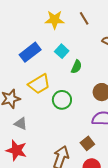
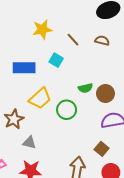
brown line: (84, 18) -> (73, 40), moved
blue rectangle: (30, 52) -> (24, 68), turned 50
green semicircle: (76, 67) -> (85, 88), moved, turned 64

